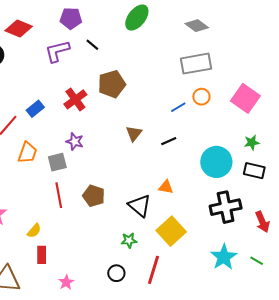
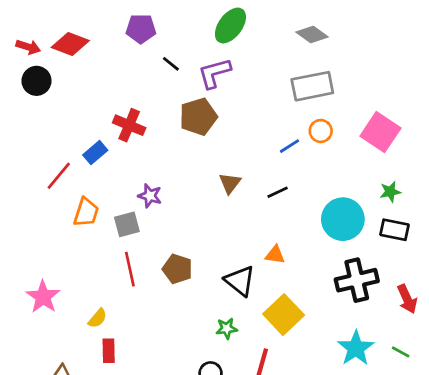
purple L-shape: (57, 51) -> (214, 73), moved
red cross: (75, 99) -> (129, 125), moved, turned -30

